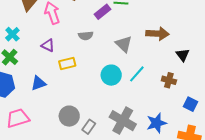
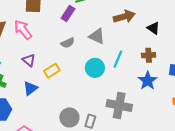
gray semicircle: (86, 36) -> (68, 43), moved
purple triangle: (48, 45) -> (29, 60), turned 32
blue triangle: (38, 83) -> (30, 88), moved
blue star: (156, 123) -> (148, 81), moved

